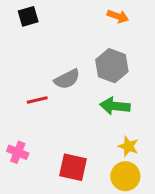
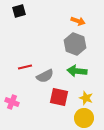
orange arrow: (118, 16) -> (78, 21), moved
gray semicircle: (67, 79) -> (45, 76), moved
red square: (73, 167) -> (59, 97), moved

